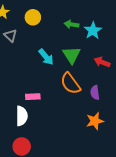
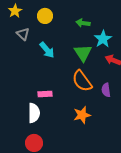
cyan star: (93, 31) -> (103, 39), moved
cyan arrow: (46, 57) -> (47, 50), moved
orange star: (95, 121) -> (82, 115), moved

